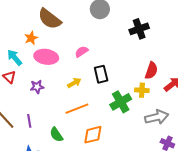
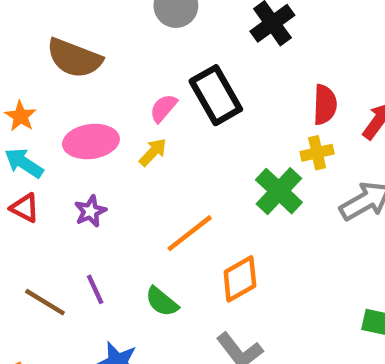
orange star: (31, 38) -> (21, 116), moved
black rectangle: (101, 74) -> (216, 95), moved, size x1.4
yellow arrow: (74, 83) -> (153, 152), moved

